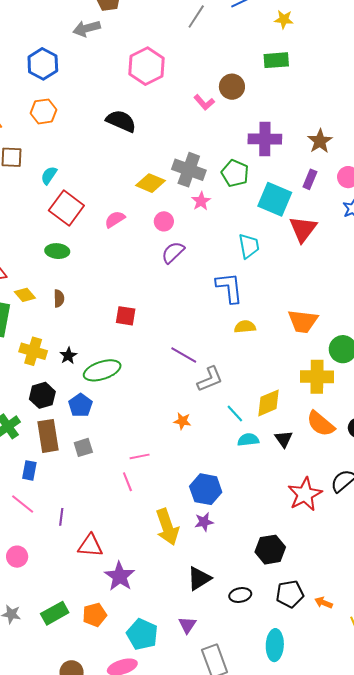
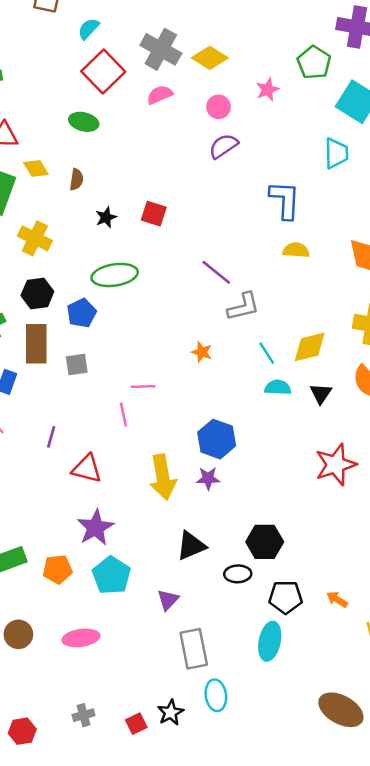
gray cross: (189, 170) -> (161, 49), moved
cyan trapezoid: (249, 246) -> (336, 153), moved
black star: (68, 356) -> (106, 217), moved
purple line: (61, 517) -> (51, 437), moved
red triangle: (90, 546) -> (87, 469), moved
black hexagon: (270, 550) -> (265, 542), moved
black pentagon: (290, 594) -> (286, 597), moved
cyan pentagon: (142, 634) -> (111, 575), moved

